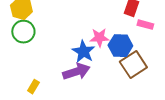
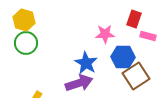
pink star: (99, 38) -> (105, 34), moved

